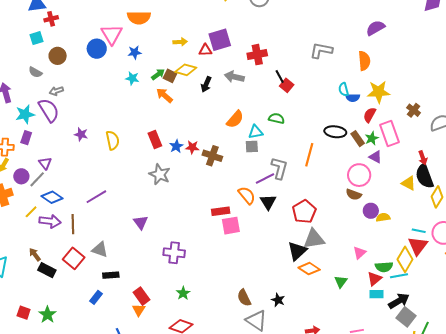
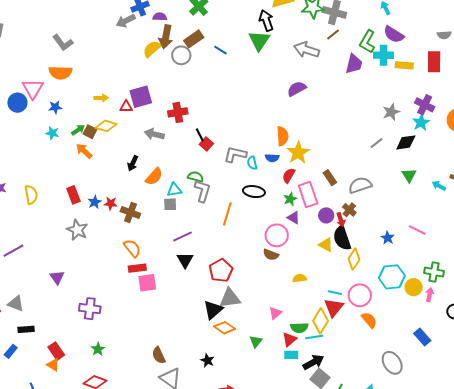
gray L-shape: (321, 50) -> (235, 154), moved
orange semicircle: (364, 61) -> (282, 136), moved
black arrow: (206, 84) -> (133, 163), moved
cyan semicircle: (344, 89) -> (252, 163), moved
yellow star: (379, 92) -> (298, 153), turned -30
brown cross: (414, 110) -> (349, 210), moved
brown rectangle: (358, 139) -> (330, 178), moved
gray L-shape: (279, 168) -> (202, 191), moved
orange semicircle: (247, 195) -> (132, 248), moved
purple circle: (371, 211) -> (326, 215), moved
black star: (278, 300) -> (207, 361), moved
orange triangle: (139, 310) -> (53, 365), turned -32

